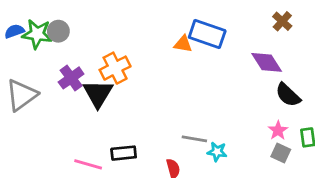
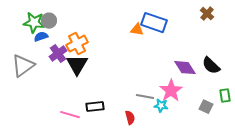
blue semicircle: (14, 31) -> (41, 37), moved
purple diamond: (267, 62) -> (185, 68), moved
orange cross: (115, 68) -> (77, 44), moved
pink star: (278, 130) -> (171, 91), moved, size x1.6

